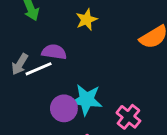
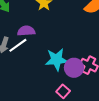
purple circle: (64, 108) -> (74, 68), moved

